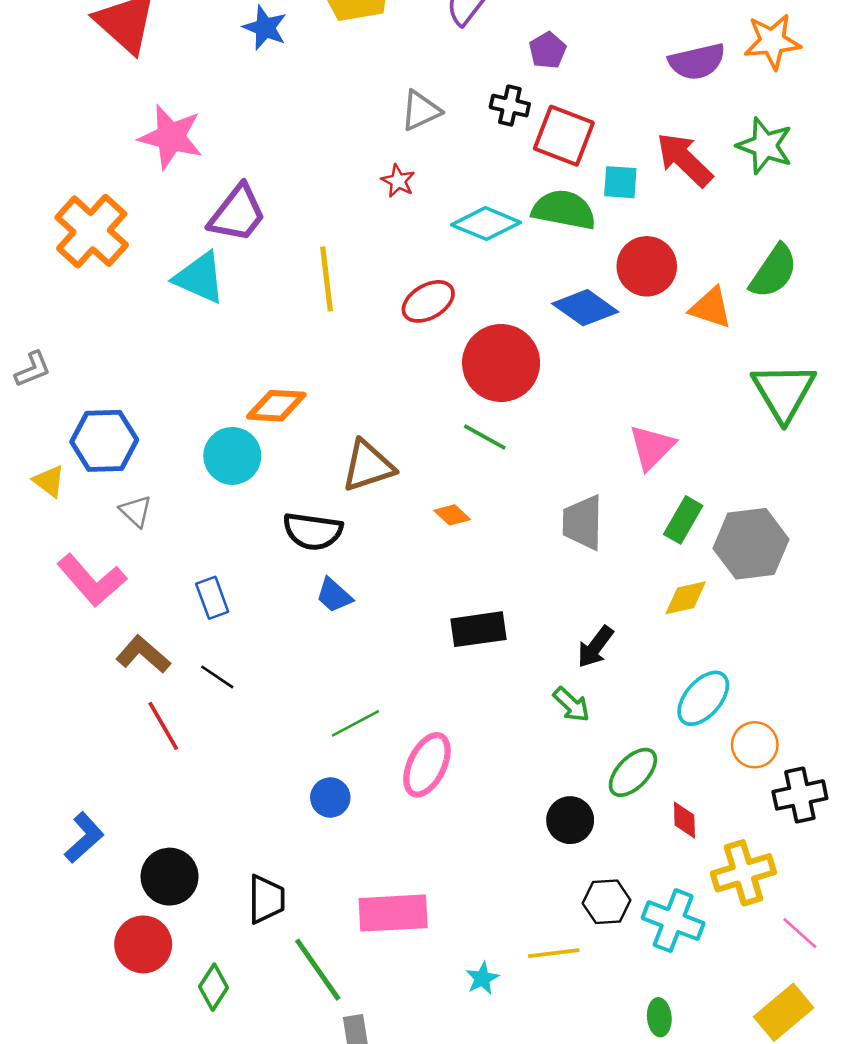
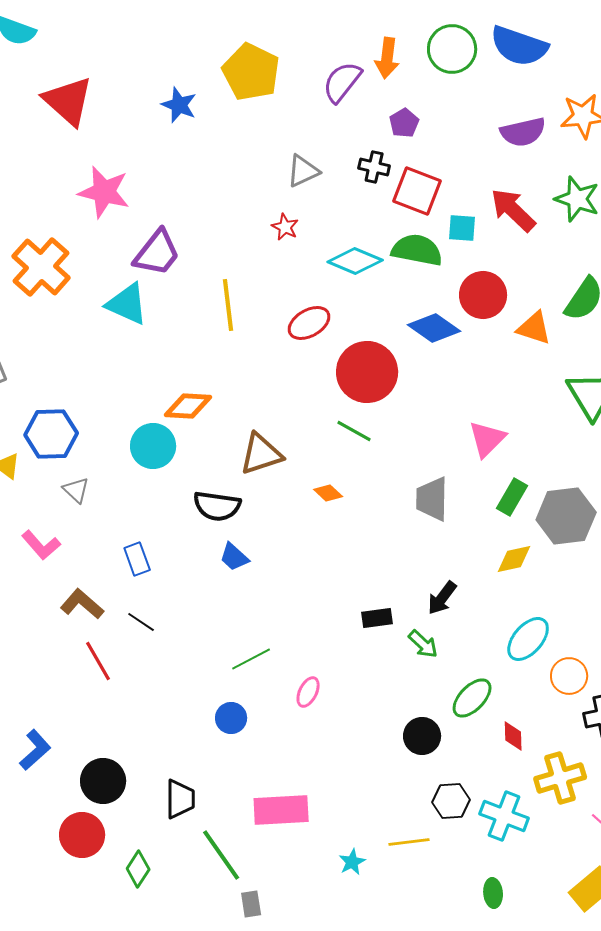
pink L-shape: (92, 580) -> (41, 545), size x0.7
black rectangle: (478, 629) -> (377, 618), moved, size x0.7
pink ellipse: (427, 765) -> (308, 692), size x0.6

